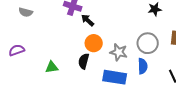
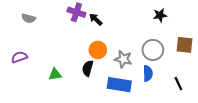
black arrow: (88, 20) -> (96, 19), moved

